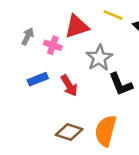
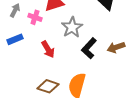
blue rectangle: (38, 79) -> (15, 39), moved
black L-shape: (121, 84) -> (89, 48), turned 65

